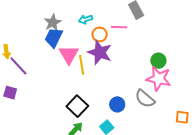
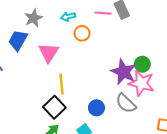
pink line: (119, 27) -> (103, 13), moved
blue trapezoid: (54, 38) -> (18, 40), moved
purple star: (100, 53) -> (123, 72), moved
yellow line: (82, 65) -> (61, 84), moved

